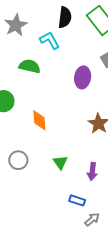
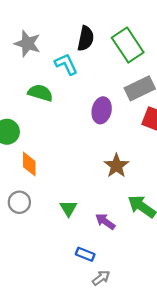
gray star: (16, 25) -> (27, 44), turned -30
orange diamond: (39, 120) -> (29, 164), moved
purple arrow: (92, 171) -> (105, 222), turned 114

